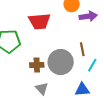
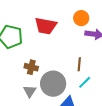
gray circle: (61, 62) -> (53, 84), moved

